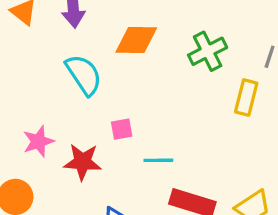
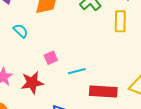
cyan semicircle: (84, 75) -> (21, 31), size x0.6

